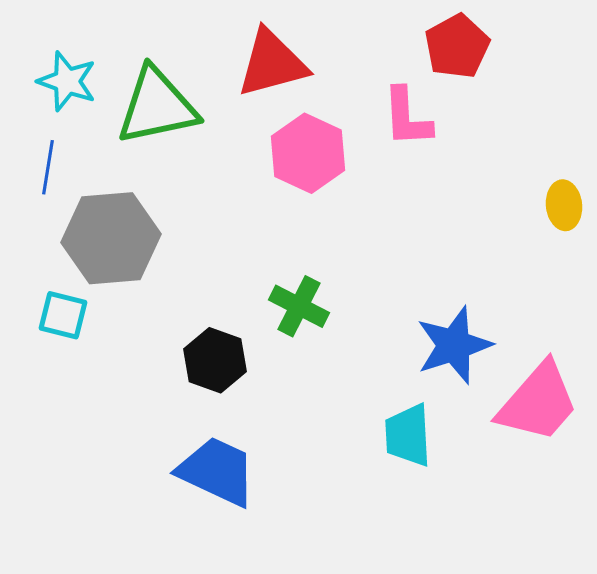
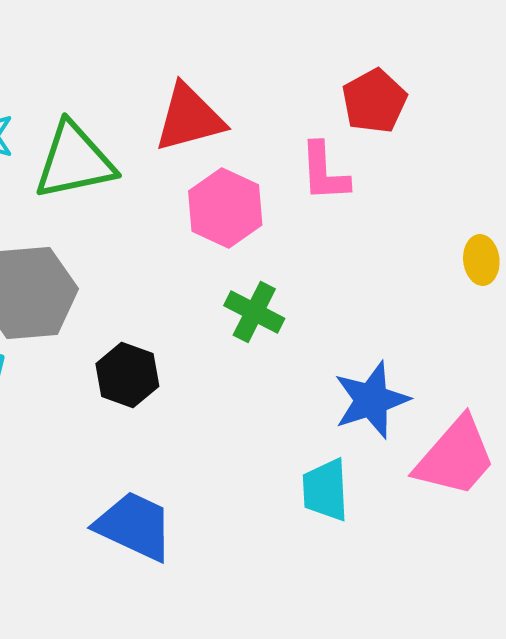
green cross: (299, 306) -> (254, 312), moved
black hexagon: (215, 360) -> (127, 375), moved

